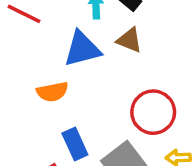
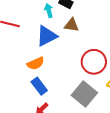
blue rectangle: (75, 144) -> (39, 86), moved

